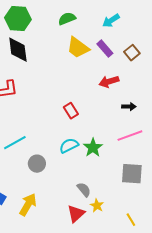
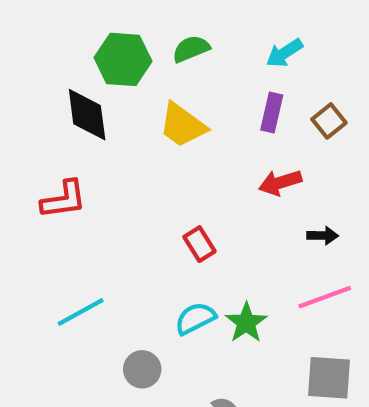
green hexagon: (18, 19) -> (123, 59), moved
yellow trapezoid: (78, 48) -> (183, 125), moved
purple rectangle: (105, 49) -> (272, 112), turned 54
gray circle: (37, 164) -> (142, 369), moved

